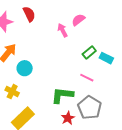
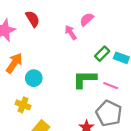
pink line: (87, 78) -> (111, 86), moved
green L-shape: (62, 95) -> (85, 79), moved

